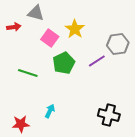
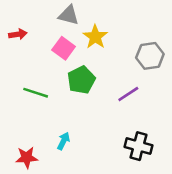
gray triangle: (36, 13) -> (69, 15), moved
purple line: (97, 61) -> (128, 94), moved

